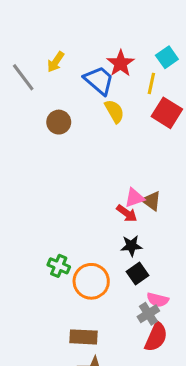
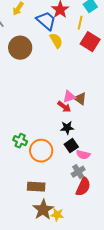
brown circle: (59, 122) -> (20, 48), size x1.5
pink semicircle: (158, 300) -> (83, 155), moved

